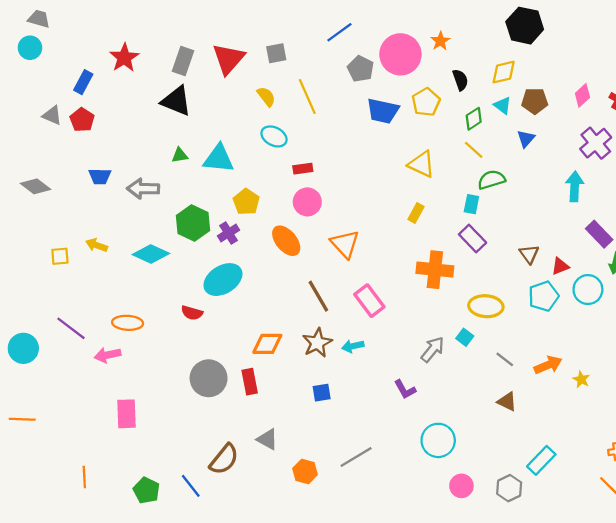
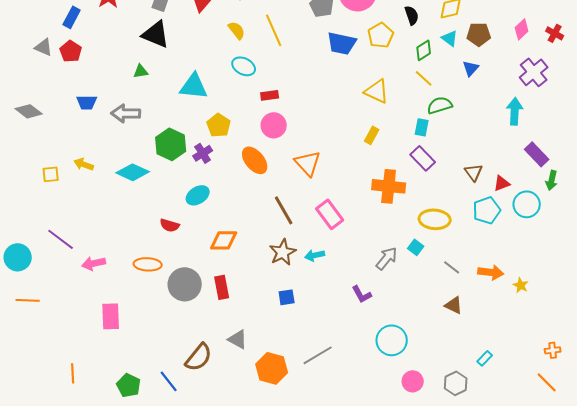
green triangle: (180, 155) -> (141, 71), moved
cyan ellipse: (223, 280) -> (198, 195), size x0.7
orange ellipse: (128, 323) -> (148, 264), moved
orange diamond: (267, 344) -> (224, 240), moved
orange arrow: (548, 365) -> (491, 272), turned 30
orange line: (22, 419) -> (28, 300), moved
cyan rectangle: (541, 460) -> (485, 358), size x0.6
orange hexagon: (305, 471) -> (272, 368), size x1.4

